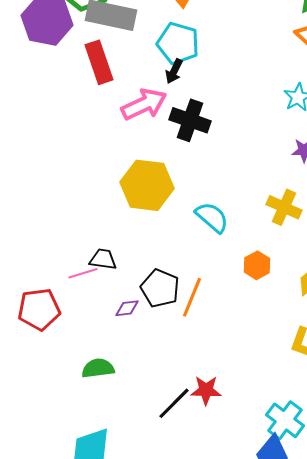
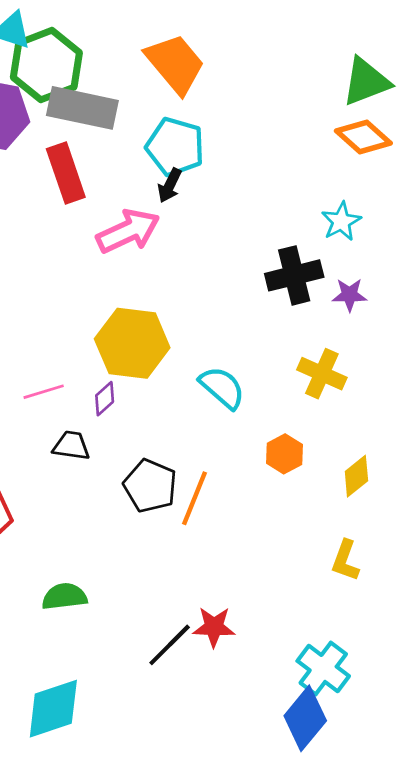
black cross: (190, 120) -> (294, 275), moved, turned -33
pink line: (83, 273) -> (44, 392), moved
purple diamond: (127, 308) -> (105, 399), moved, turned -35

